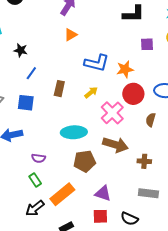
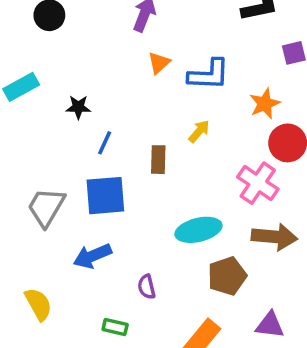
blue L-shape: (97, 63) -> (209, 75), moved
yellow arrow: (91, 92) -> (199, 131), moved
blue square: (26, 103) -> (105, 196), size x1.4
purple semicircle: (39, 158) -> (147, 287), turned 80
green rectangle: (35, 180) -> (115, 327), moved, turned -32

